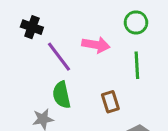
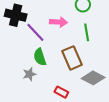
black cross: (32, 27) -> (16, 15), size x1.5
brown rectangle: (110, 102) -> (72, 58), size x1.6

